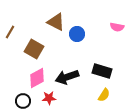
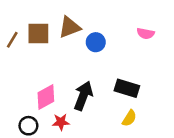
brown triangle: (56, 22) -> (70, 27), turned -48
brown square: (34, 49) -> (38, 33), moved, turned -30
black arrow: (67, 77) -> (83, 96), turned 130

